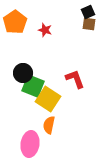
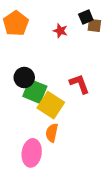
black square: (88, 12) -> (86, 17), moved
red star: (45, 30) -> (60, 31), moved

